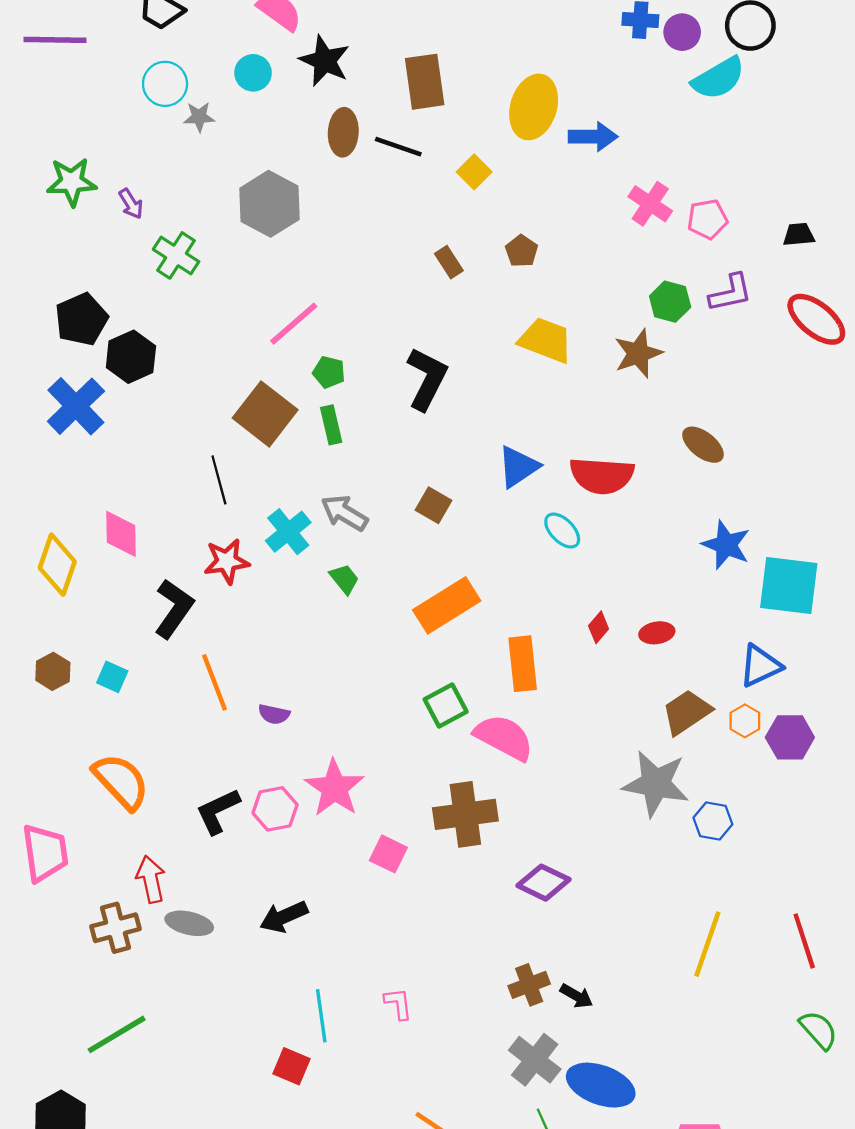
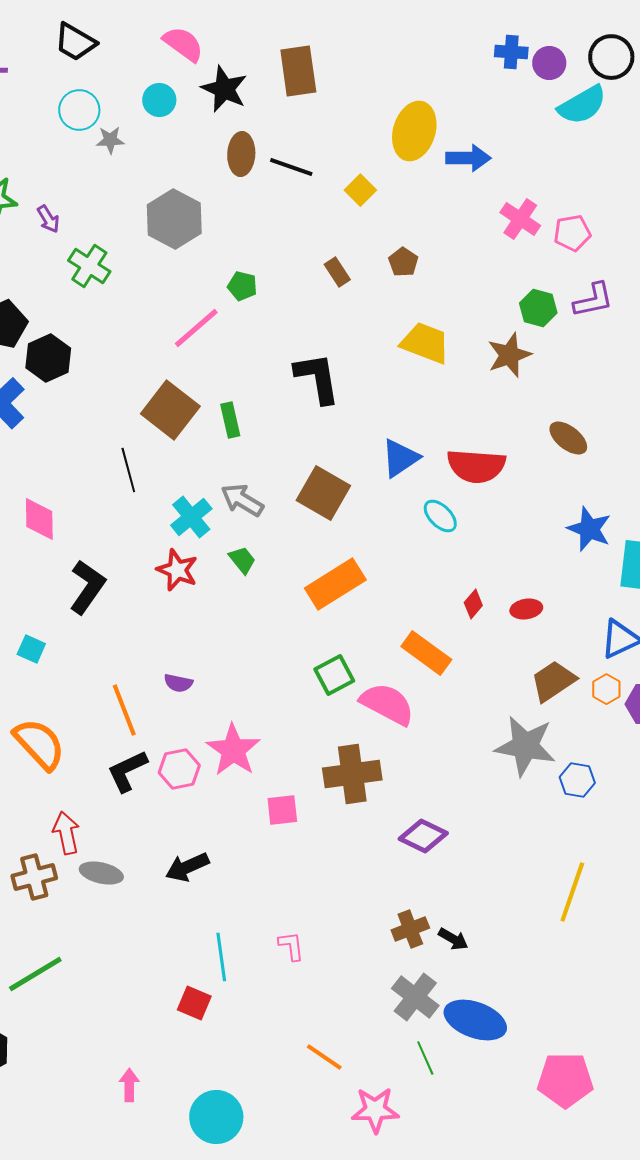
brown rectangle: (425, 82) -> (298, 71), moved
green pentagon: (329, 372) -> (242, 286), moved
black L-shape: (427, 379) -> (317, 378), turned -36
brown square: (433, 505) -> (323, 493), size x1.6
red star: (227, 561) -> (177, 570), moved, turned 30
orange rectangle: (523, 664) -> (426, 653), moved, turned -48
orange line: (215, 682) -> (124, 710), moved
pink square: (388, 854) -> (282, 810), turned -32

